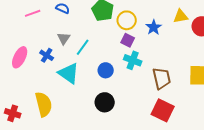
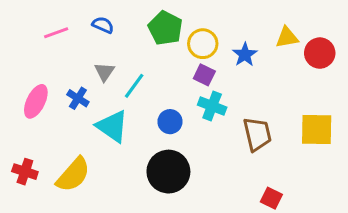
black circle: (105, 102) -> (168, 172), size x1.4
yellow semicircle: (44, 104) -> (73, 175), turned 55
red square: (163, 110) -> (271, 198), moved, size x0.6
red cross: (13, 113) -> (25, 172), moved

